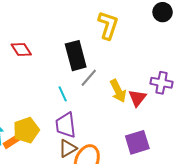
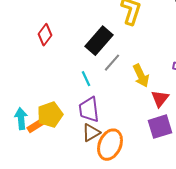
red diamond: (21, 49) -> (45, 35), turned 70
black rectangle: (76, 56) -> (99, 41), turned 56
red triangle: (137, 98) -> (160, 99), moved

